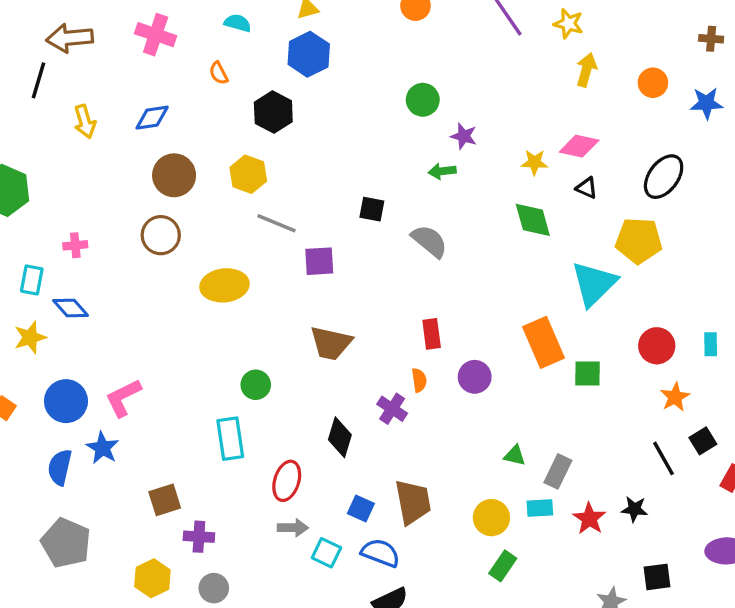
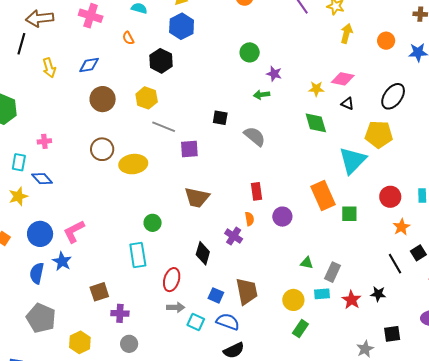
brown circle: (161, 235) -> (102, 149), moved
yellow hexagon: (152, 578) -> (80, 342), moved

